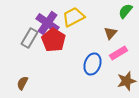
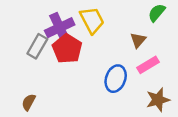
yellow trapezoid: (73, 17) -> (92, 20), turned 90
purple cross: (47, 23) -> (60, 28), turned 30

